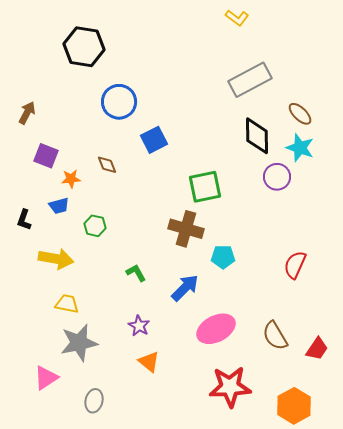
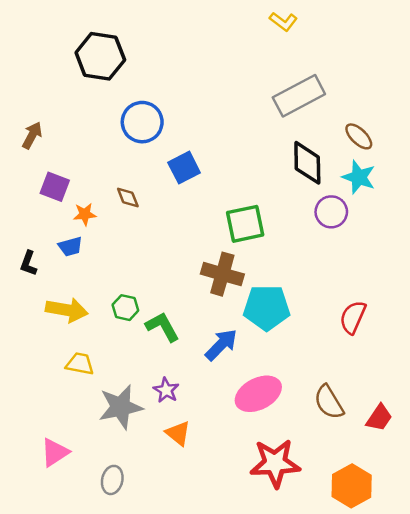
green hexagon: (95, 226) -> (125, 308), moved
cyan pentagon: (223, 257) -> (267, 308), size x1.6
green L-shape: (136, 273) -> (163, 327), size x1.4
gray star: (79, 343) -> (121, 407), moved

